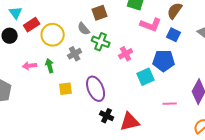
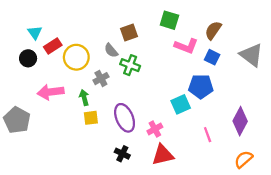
pink cross: (126, 54) -> (155, 129), moved
pink arrow: (30, 66) -> (50, 92), size x1.6
green arrow: (50, 66) -> (84, 98), moved
pink line: (170, 104) -> (208, 135), turned 72
black cross: (107, 116) -> (122, 154), moved

